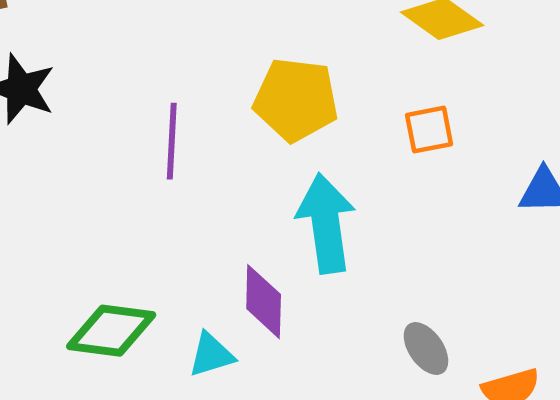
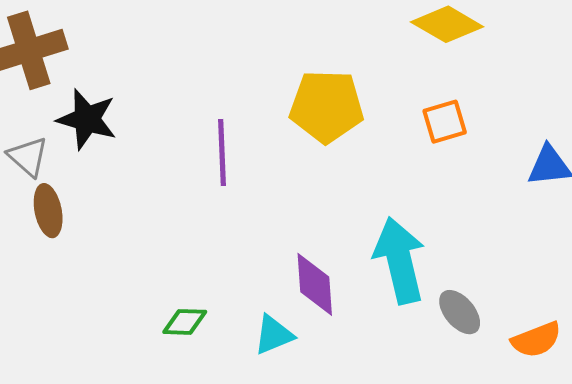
cyan arrow: (326, 223) -> (400, 260), moved
green diamond: (111, 331) -> (185, 322), size x0.6

